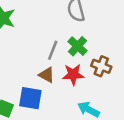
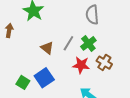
brown triangle: (47, 75) -> (47, 48), moved
blue square: (30, 98) -> (44, 78), turned 36

